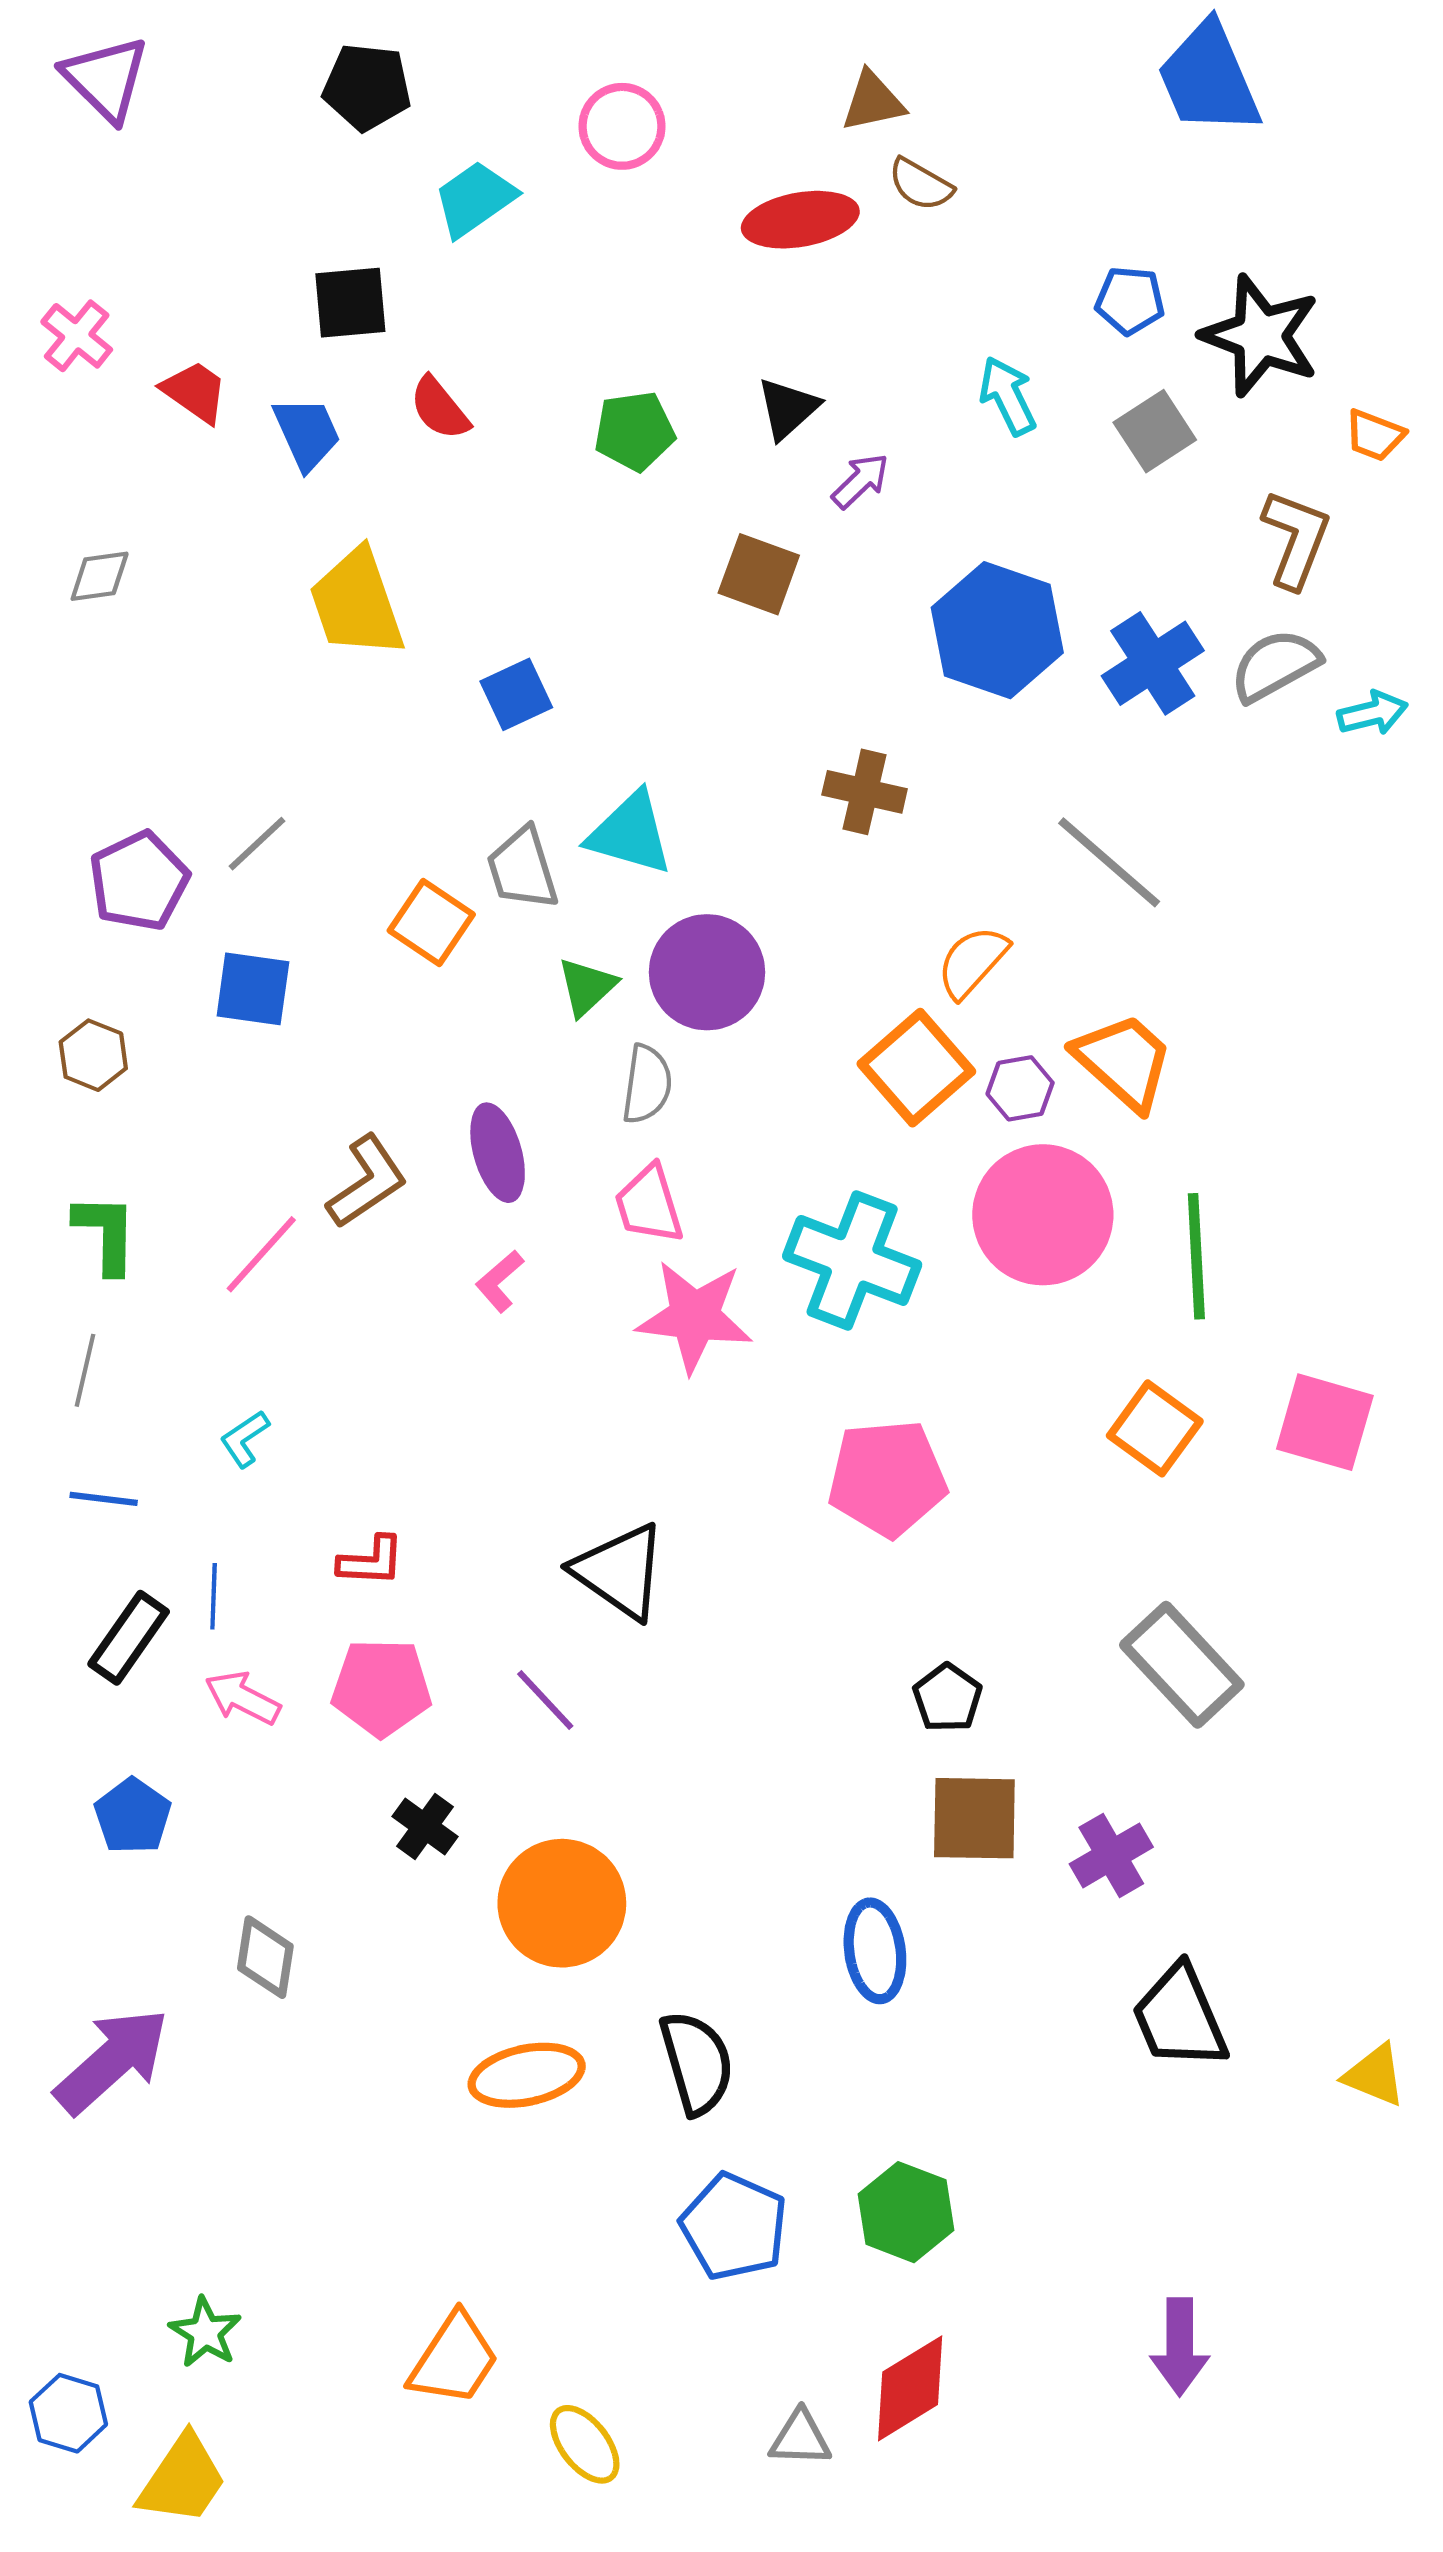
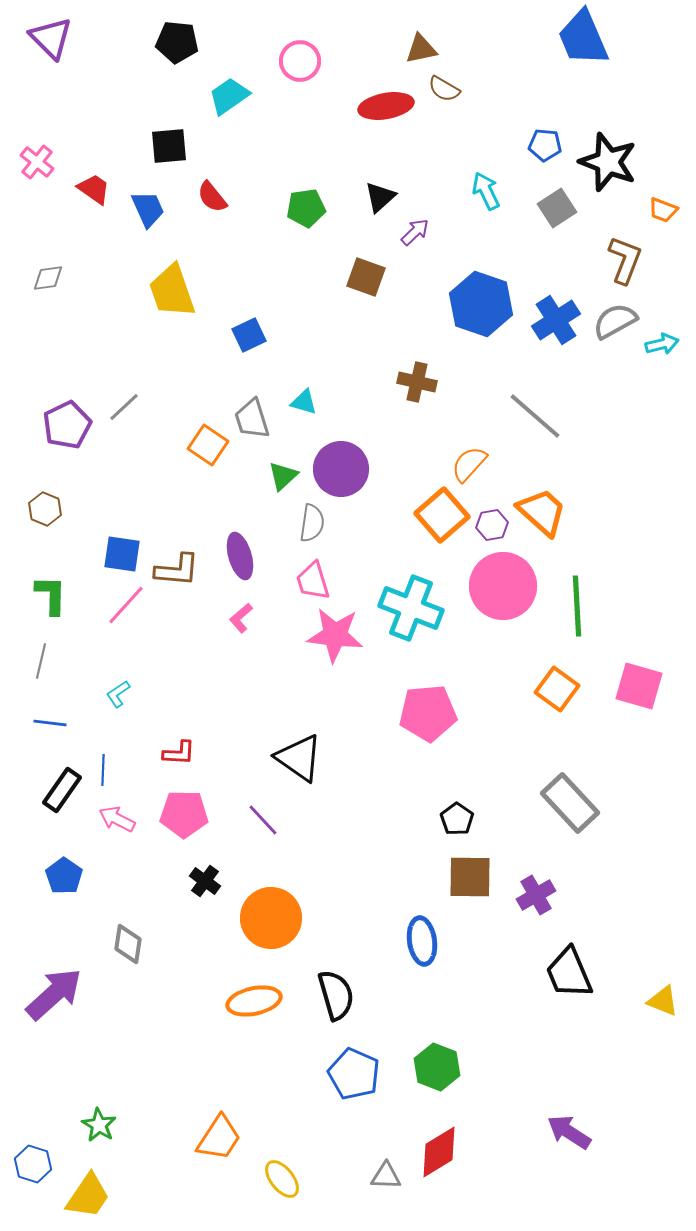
cyan triangle: (630, 833) -> (304, 402), size x0.6
blue square: (253, 989) -> (122, 554), moved
brown L-shape: (367, 1182) -> (177, 570), turned 39
purple arrow: (1180, 2347) -> (569, 1132), turned 123

